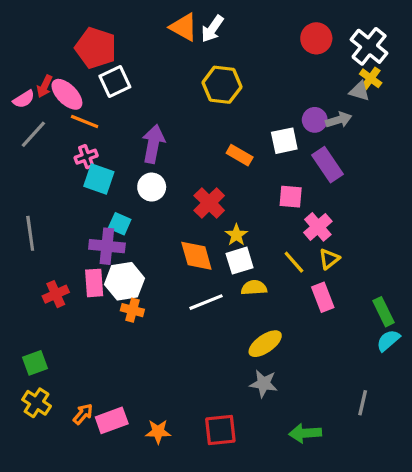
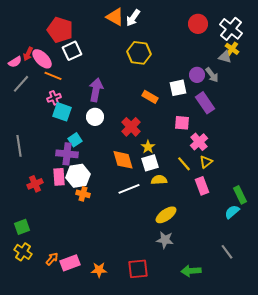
gray arrow: (339, 120) -> (212, 75), turned 70
cyan square: (120, 224) -> (75, 140), turned 32
cyan semicircle: (388, 340) -> (232, 212), moved
gray line: (363, 403) -> (227, 252), turned -49

